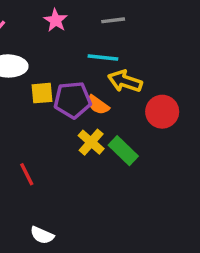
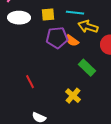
yellow square: (42, 93) -> (48, 15), moved
yellow cross: (91, 142) -> (73, 96), moved

